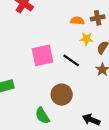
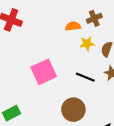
black line: (71, 60) -> (85, 77), moved

